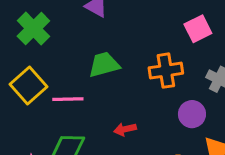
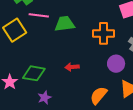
pink line: (68, 99) -> (39, 15), moved

